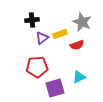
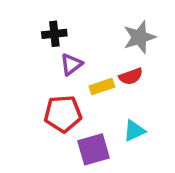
gray star: (82, 22) -> (139, 37), turned 30
yellow rectangle: (60, 34) -> (102, 86), moved

